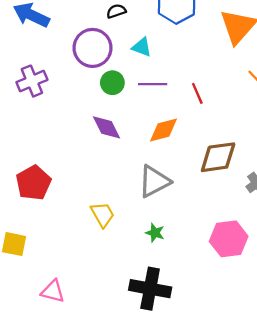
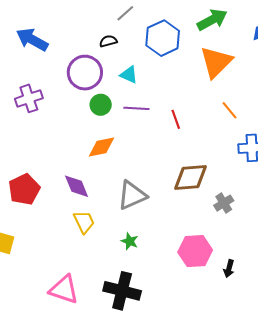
purple diamond: (106, 127) -> (77, 186), moved
orange diamond: (163, 130) -> (102, 147), moved
pink triangle: (53, 291) -> (64, 290), moved, size x1.4

